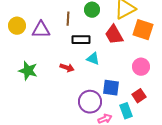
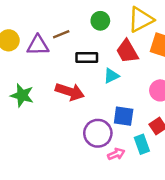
brown line: (68, 19) -> (61, 34), moved, turned 64
cyan triangle: (93, 59) -> (111, 76), moved, turned -48
red arrow: (67, 68) -> (70, 92), size x1.6

